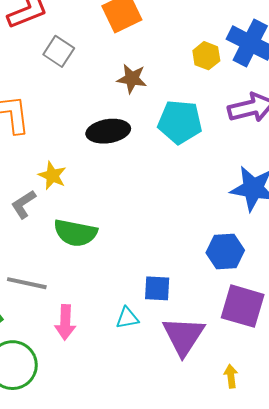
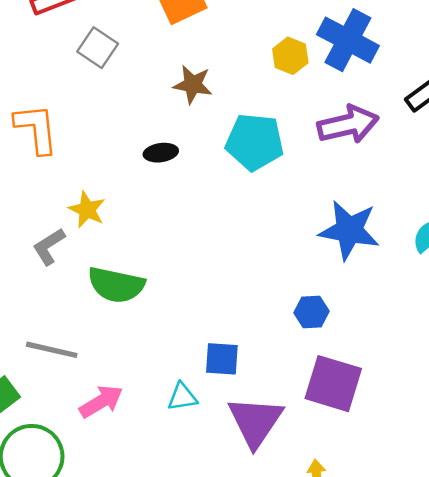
black ellipse: (108, 131) -> (161, 153), size x0.6
blue hexagon: (225, 252) -> (311, 312), size x0.7
pink arrow: (65, 322) -> (101, 402), turned -124

